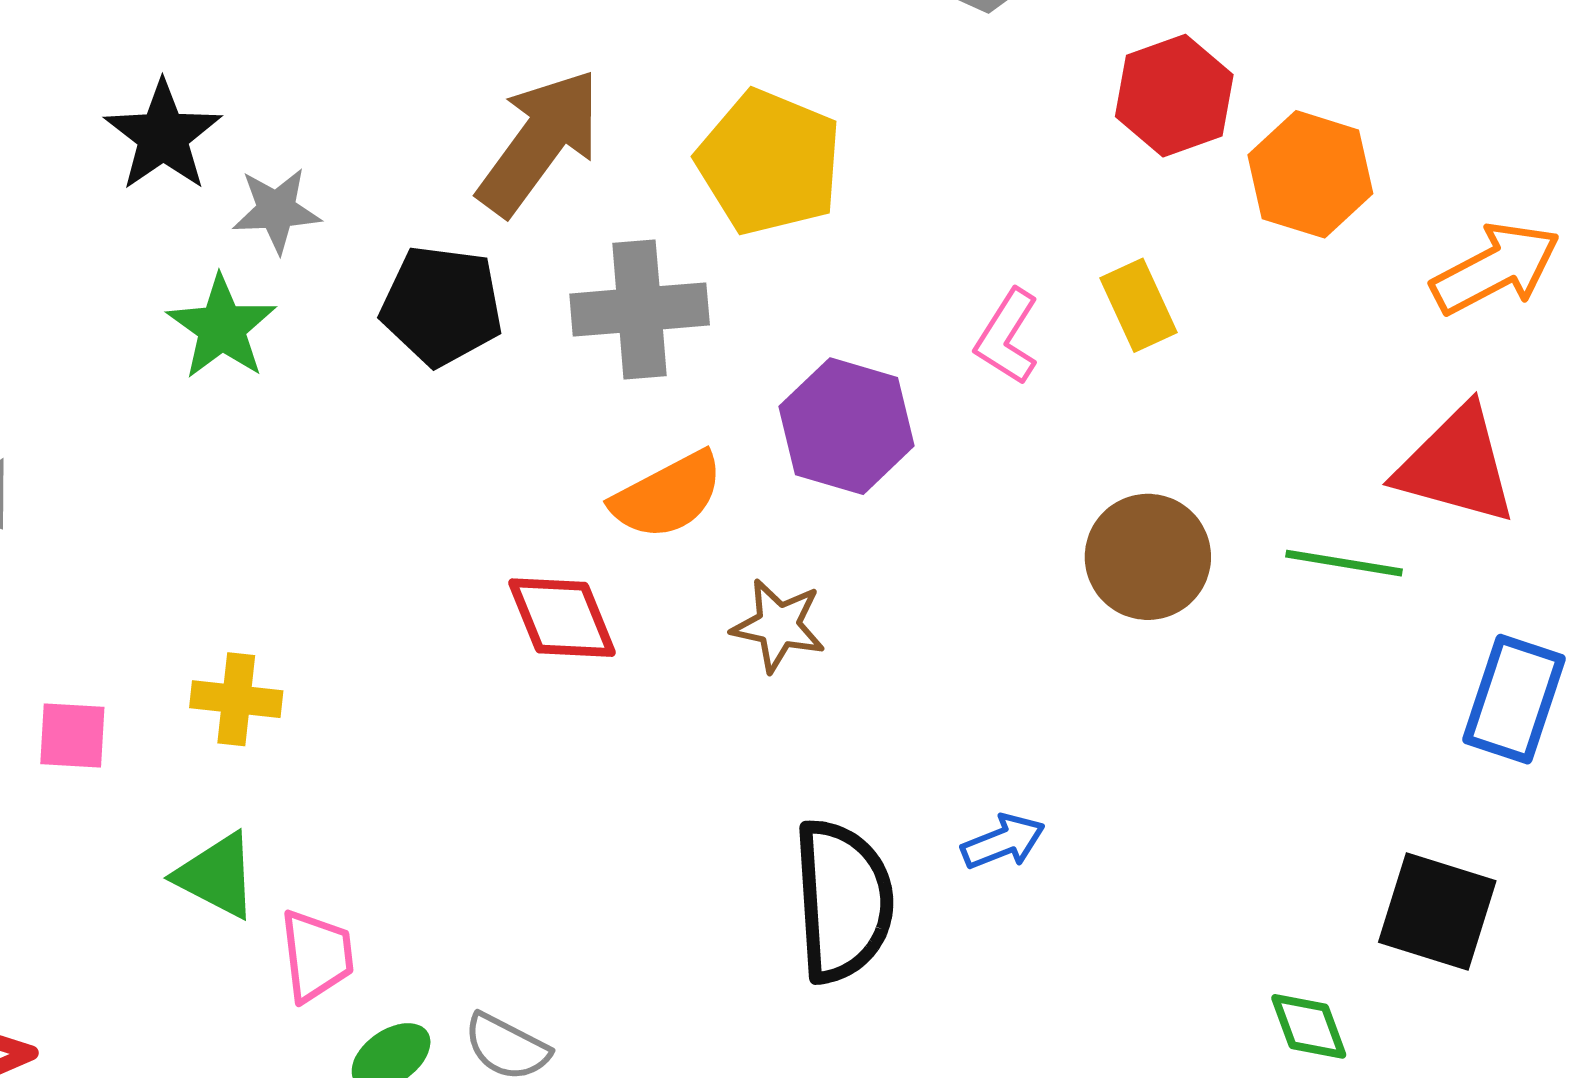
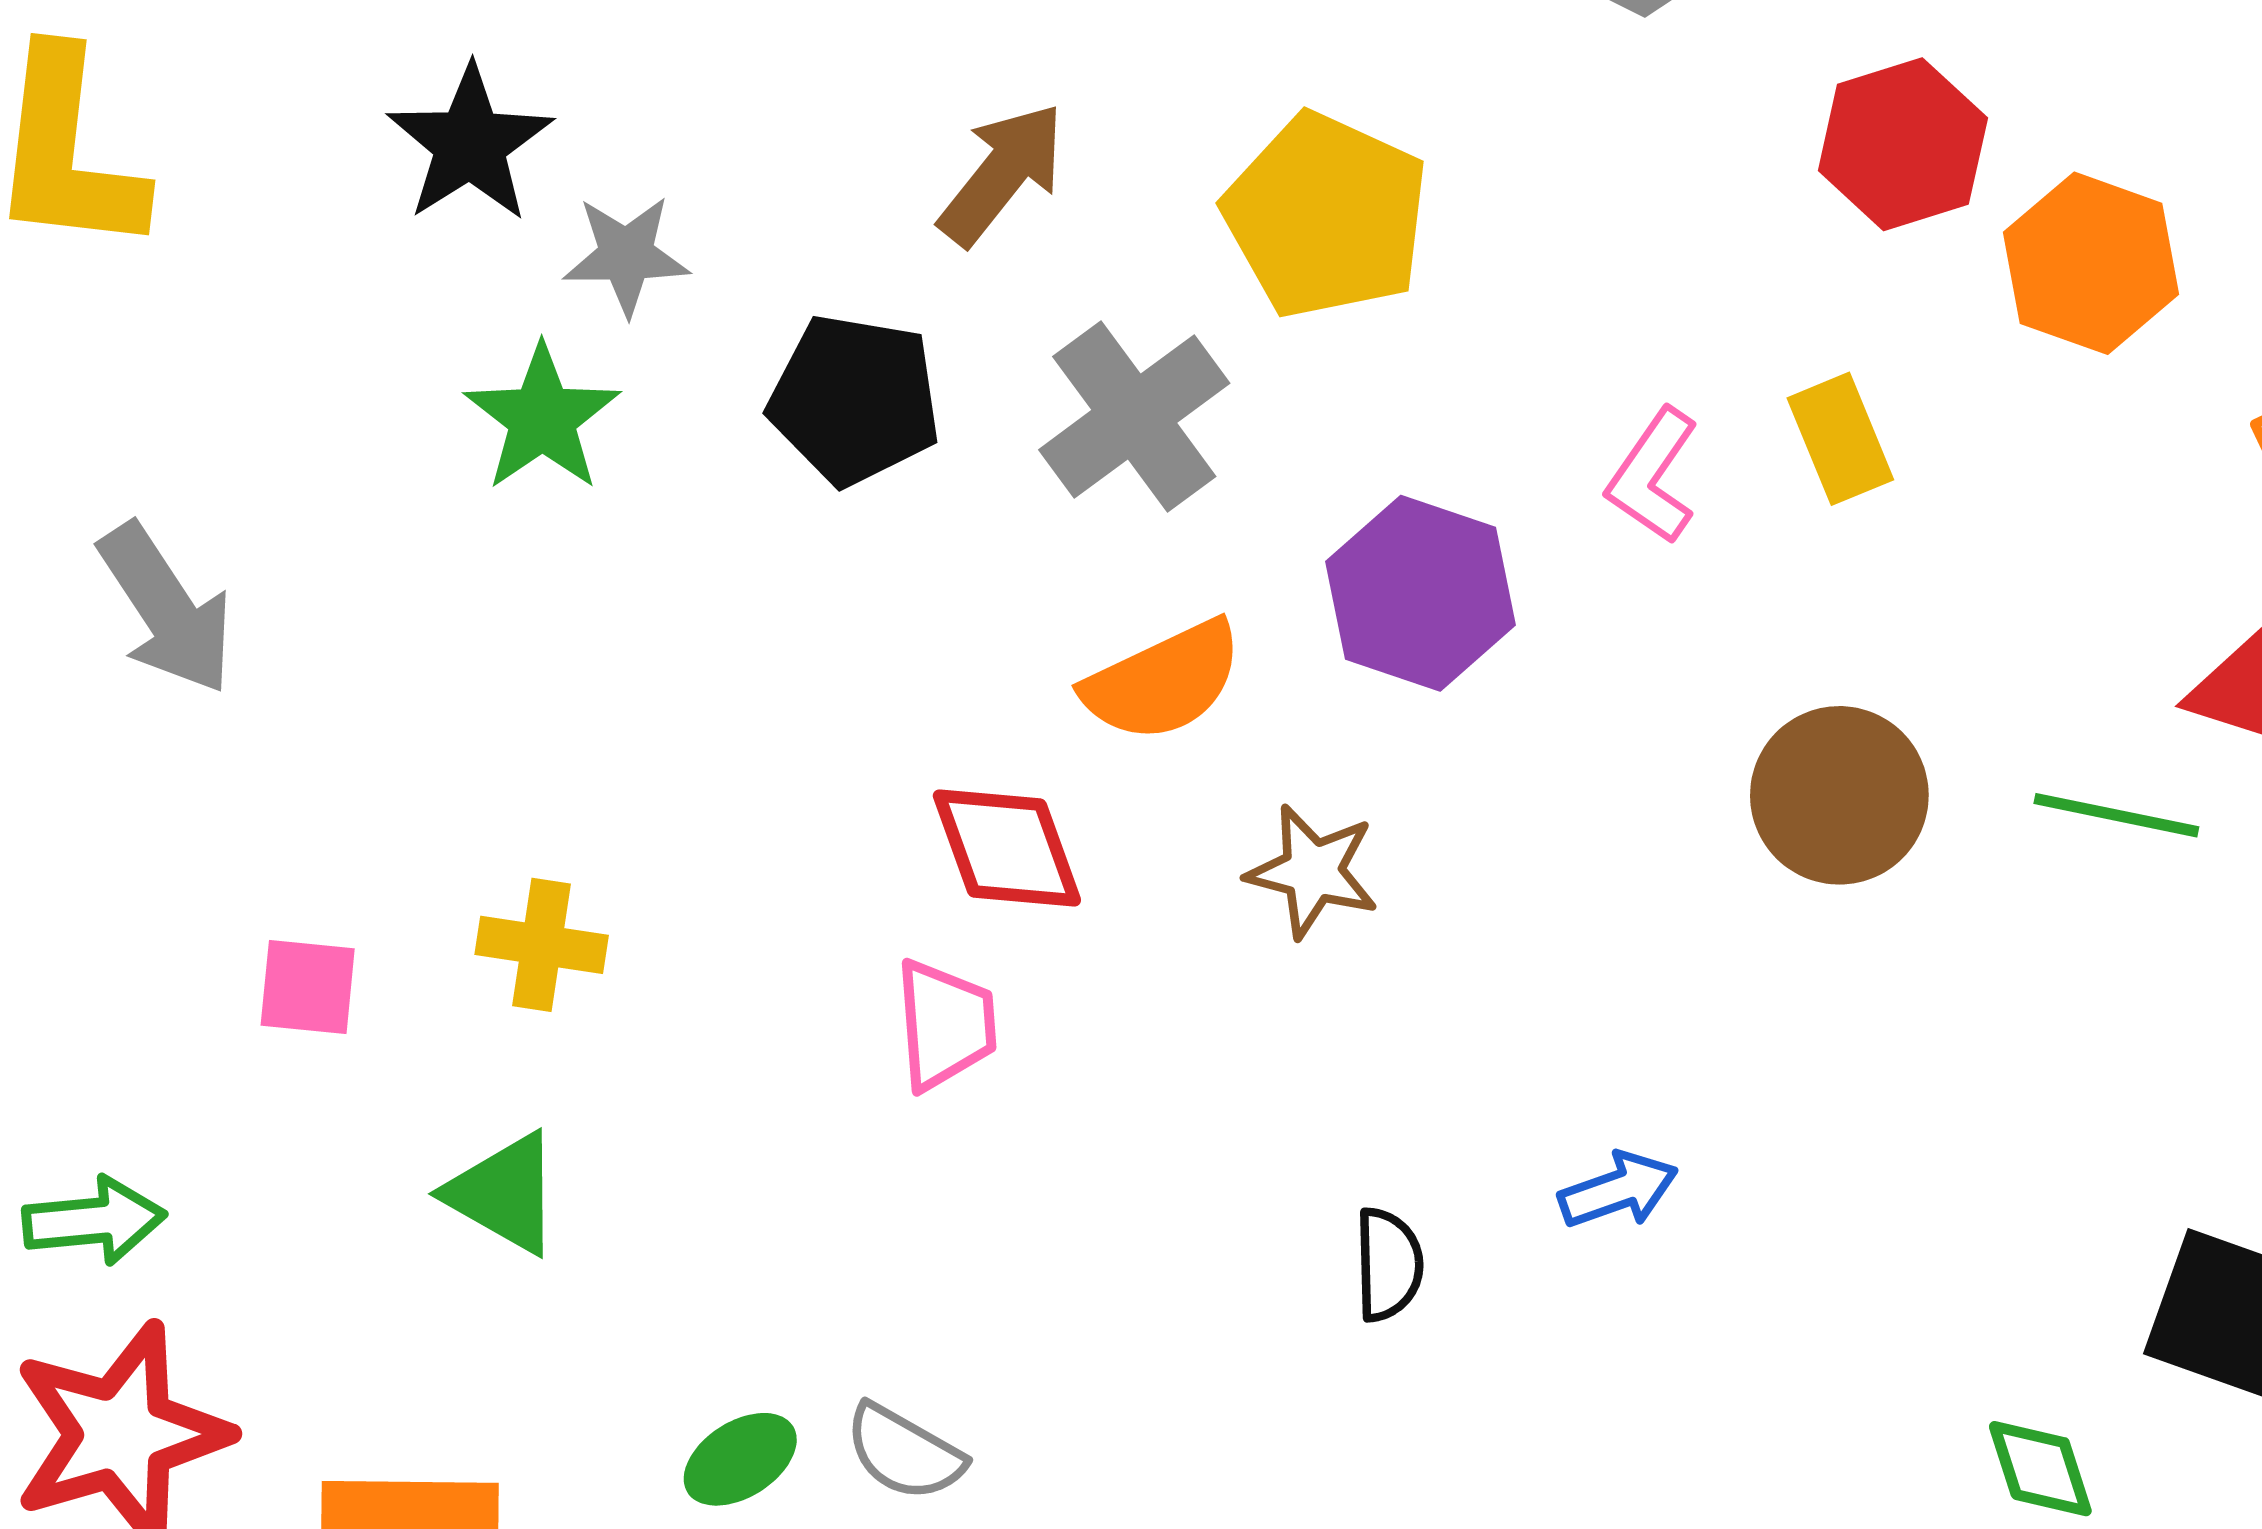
brown arrow: (539, 142) -> (1002, 174), size x0.7
gray cross: (640, 309) -> (1134, 416), turned -34
black semicircle: (843, 901) -> (1388, 1265), size x0.5
pink trapezoid: (317, 956) -> (945, 1025), moved

